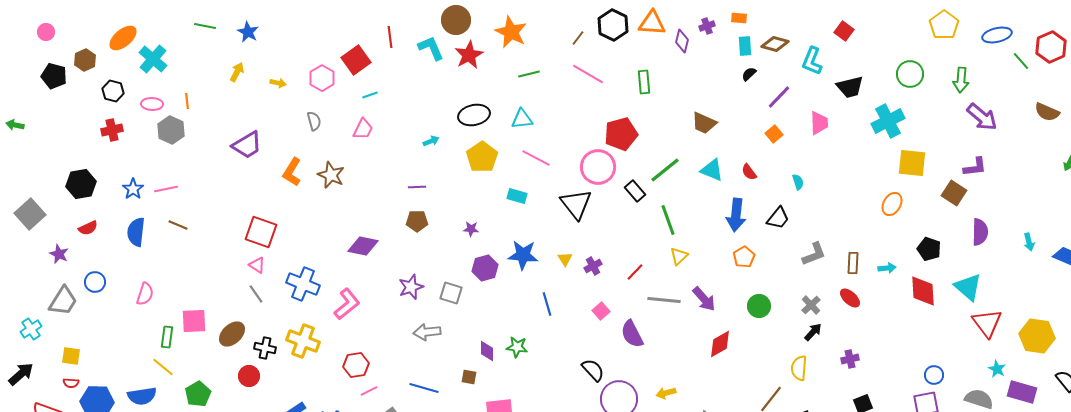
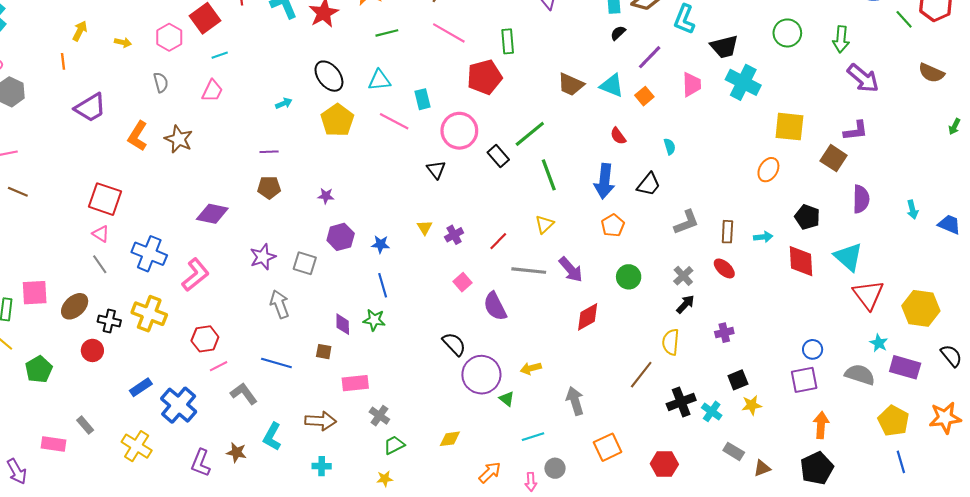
orange line: (187, 101) -> (63, 61), moved
black ellipse: (474, 115) -> (329, 76), turned 64
cyan cross: (888, 121) -> (743, 82), moved, turned -36
red pentagon: (621, 134) -> (485, 77), moved
cyan triangle: (712, 170) -> (612, 86), moved
cyan rectangle: (517, 196) -> (423, 99), moved, turned 60
black triangle: (576, 204) -> (436, 170), size x0.6
green line: (668, 220) -> (549, 175), moved
blue star: (523, 255) -> (380, 244), moved, size x0.6
blue line: (547, 304) -> (383, 285), moved
gray arrow: (427, 332) -> (280, 304), turned 76

